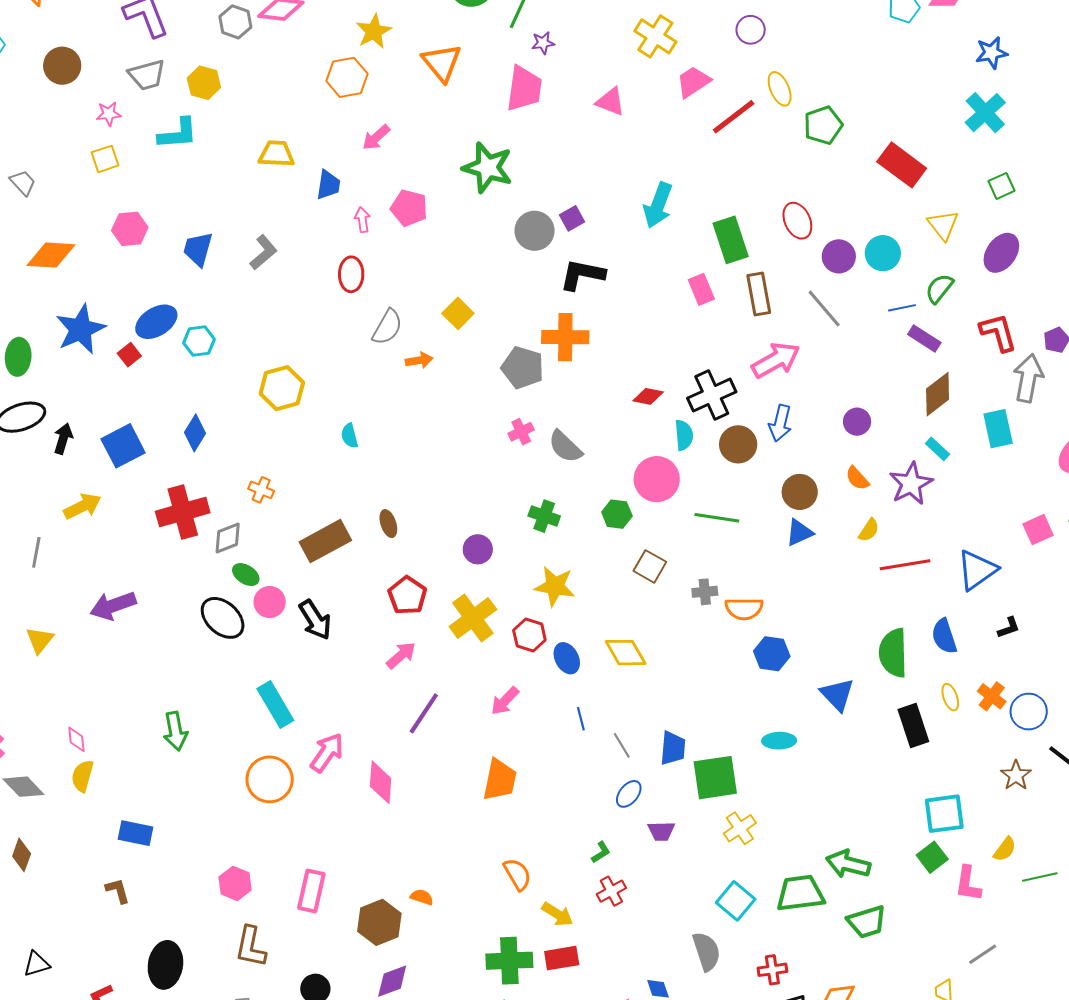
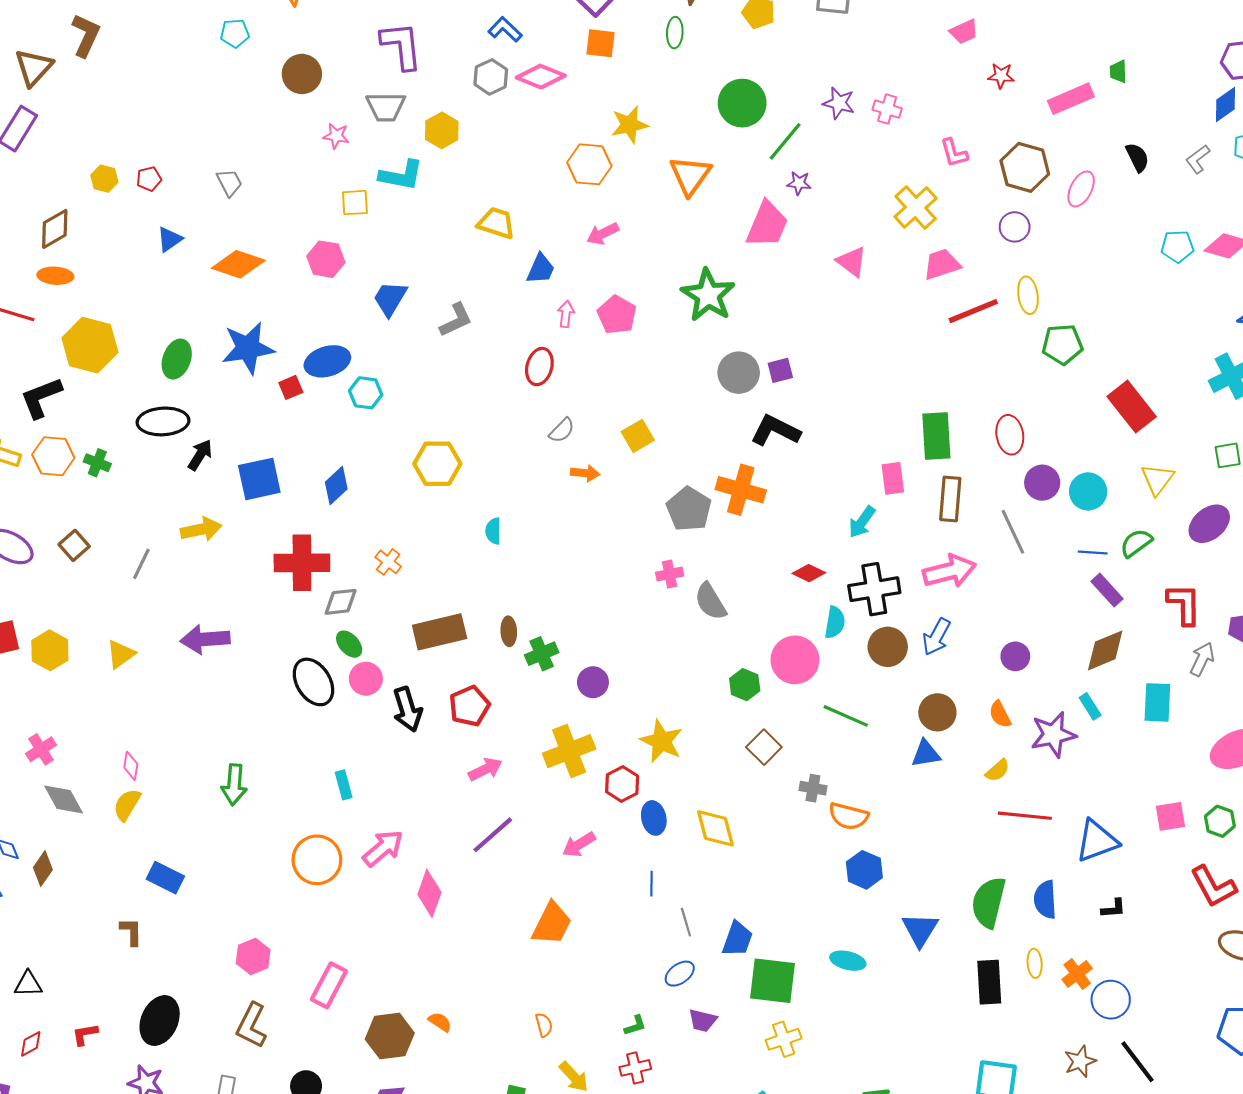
yellow square: (105, 159) -> (355, 203), moved
cyan arrow: (658, 205) -> (862, 522), moved, size x0.7
gray semicircle: (387, 327) -> (562, 430), size x0.7
gray arrow: (1028, 378) -> (1202, 659), size x0.7
green cross: (544, 516) -> (542, 654), moved, turned 32
red pentagon: (407, 595) -> (469, 706), moved
cyan rectangle: (275, 704) -> (344, 785), size x0.6
orange semicircle: (517, 874) -> (544, 1025), size x0.7

